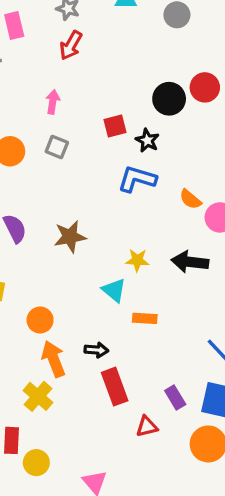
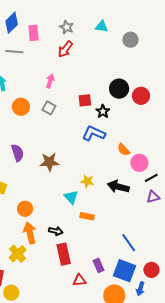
red circle: (205, 87) -> (141, 96), moved

